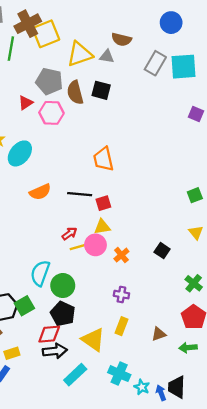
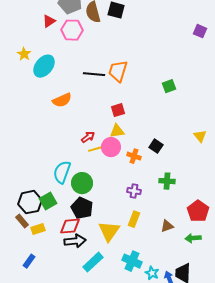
orange trapezoid: (103, 159) -> (118, 71), turned 30
black line: (80, 194) -> (94, 74), moved
green square: (195, 195) -> (169, 86), moved
black square: (162, 251) -> (156, 146), moved
orange cross: (121, 255) -> (134, 156), turned -32
green cross: (194, 283) -> (167, 181), moved, turned -35
yellow triangle: (93, 340) -> (109, 231), turned 30
yellow rectangle: (12, 353) -> (38, 229), moved

